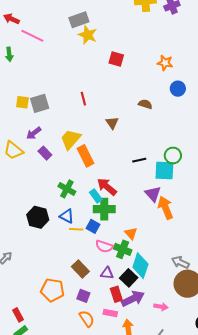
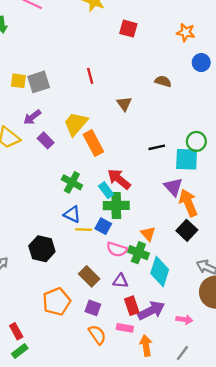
black hexagon: (38, 217) -> (42, 249), moved
black square: (129, 278) -> (187, 230), moved
orange pentagon: (53, 290) -> (57, 302), turned -30

